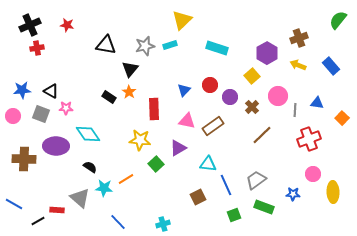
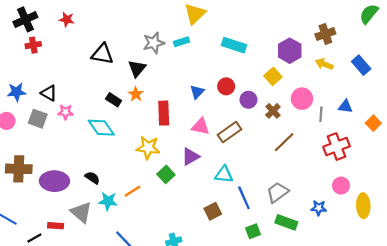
black triangle: (106, 45) -> (102, 54), moved
cyan diamond: (88, 134) -> (101, 128), moved
purple ellipse: (56, 146) -> (54, 181), moved

